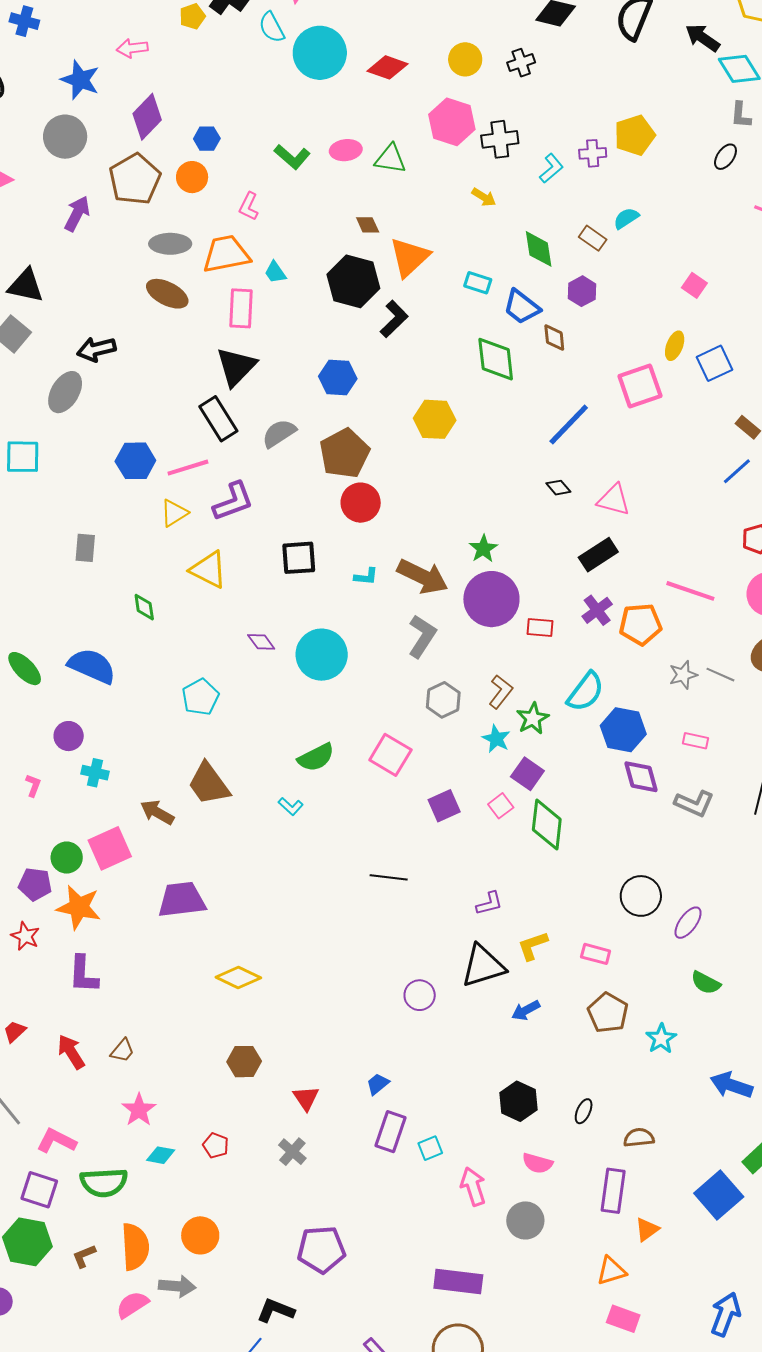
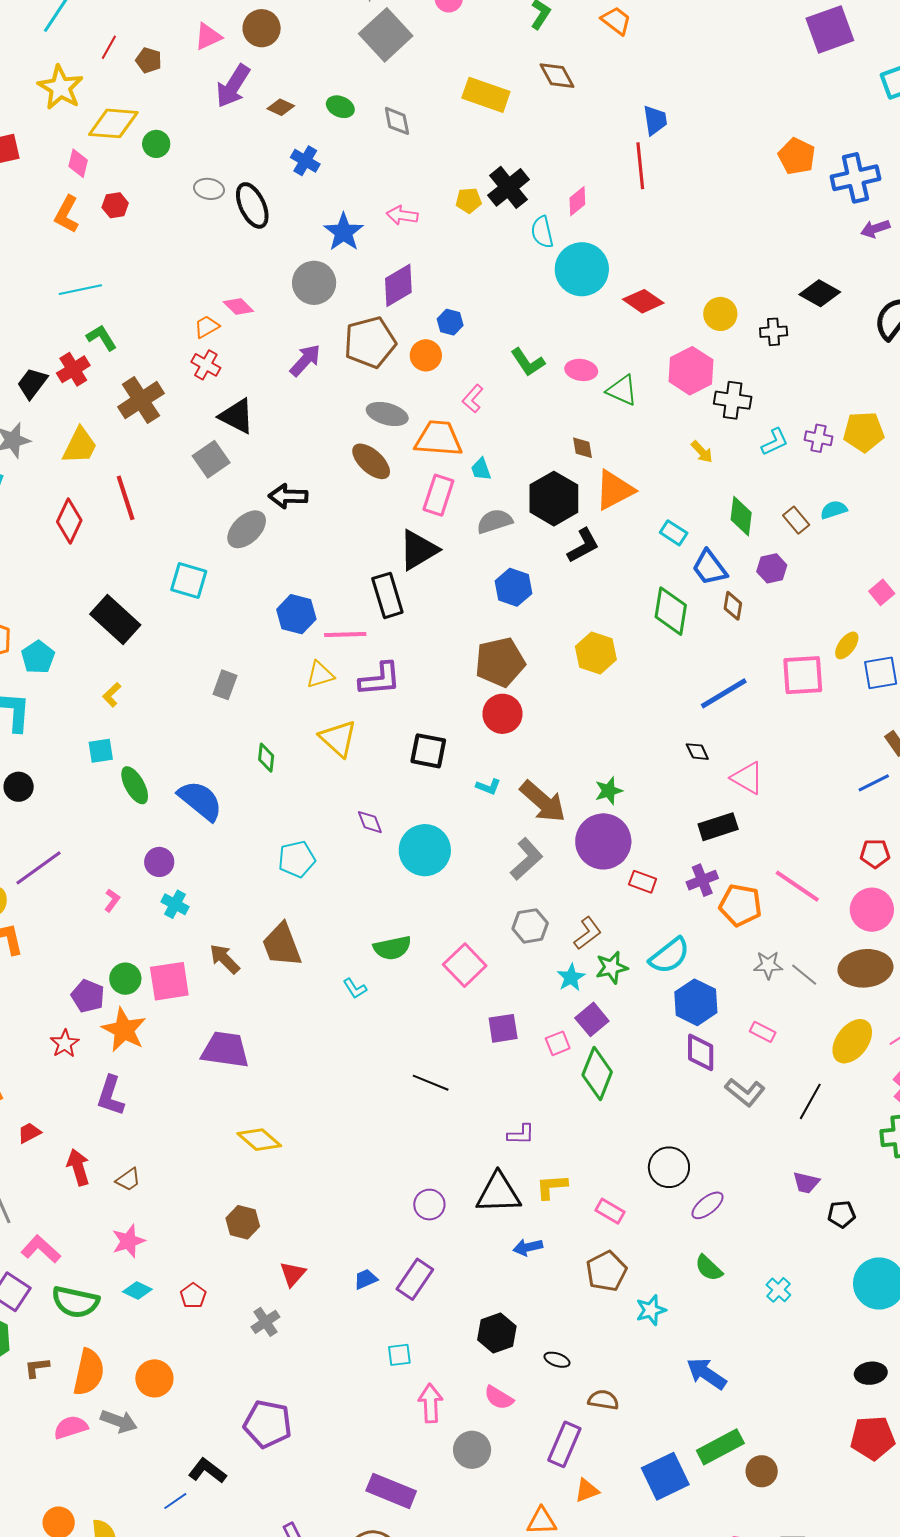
gray semicircle: (279, 433) -> (495, 521), moved
black ellipse: (584, 1111) -> (557, 1360), turned 70
purple rectangle: (391, 1132) -> (415, 1279), moved

